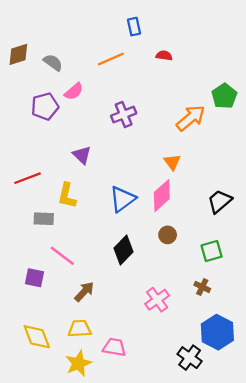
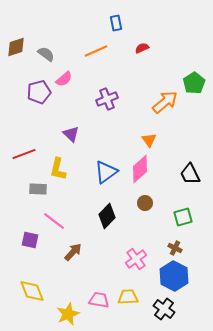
red semicircle: (164, 56) -> (142, 48), turned -32
black trapezoid: (220, 201) -> (190, 174), turned -75
yellow trapezoid: (80, 329) -> (128, 297), moved
blue hexagon: (217, 332) -> (174, 276), moved

